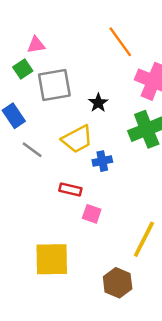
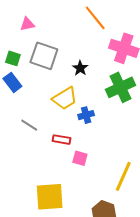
green square: (23, 69) -> (13, 58), moved, turned -35
gray square: (54, 85) -> (44, 56), turned 32
gray line: (32, 150) -> (29, 125), moved

